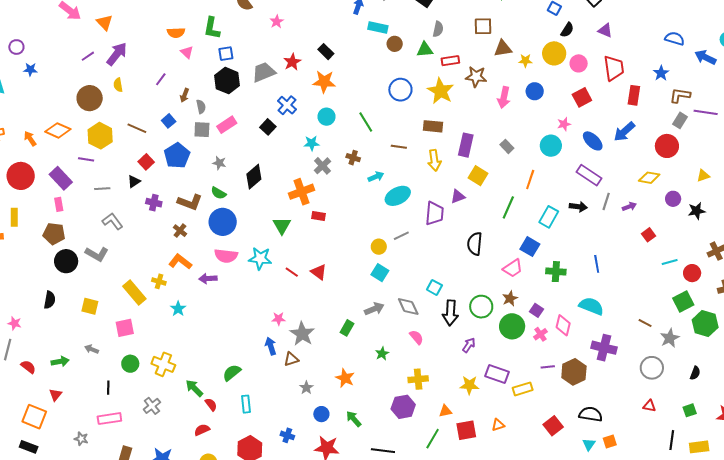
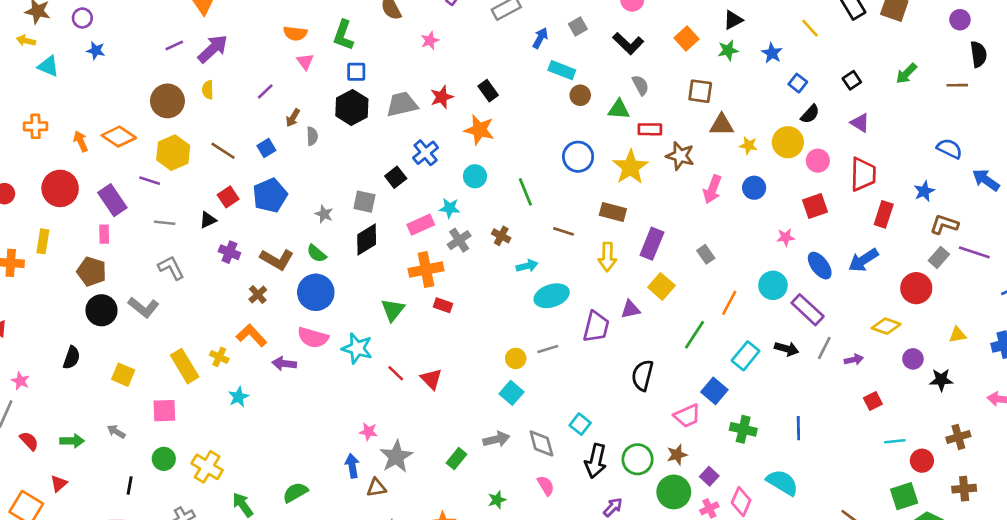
gray semicircle: (438, 29) -> (641, 85), turned -49
pink rectangle: (227, 125) -> (421, 225), moved
gray square: (202, 130) -> (364, 202), moved
cyan circle: (551, 146) -> (773, 285), moved

